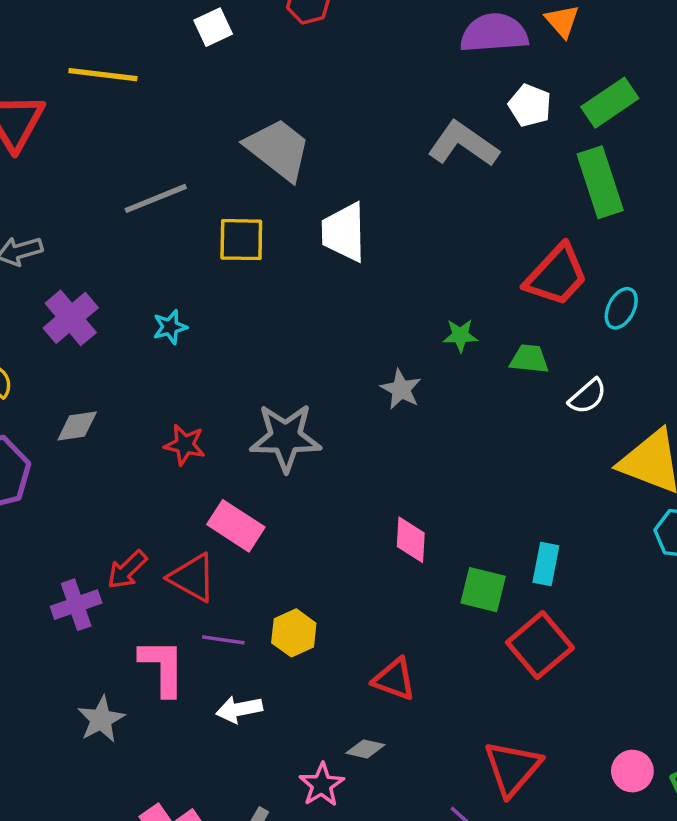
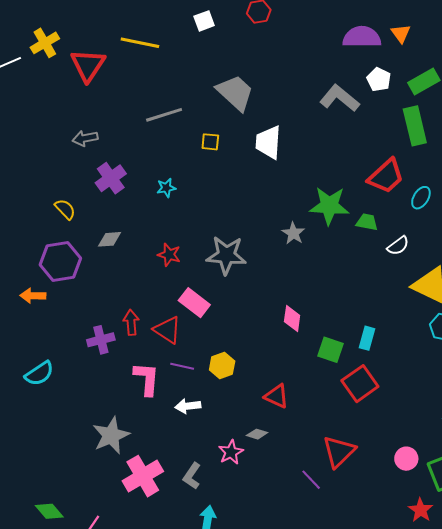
yellow square: (241, 240) -> (210, 142), size x0.7
green star: (460, 335) -> (329, 206), size x2.0
red arrow: (127, 570) -> (131, 322), turned 125
gray star: (101, 719) -> (111, 435), moved, size x1.4

